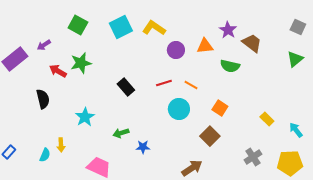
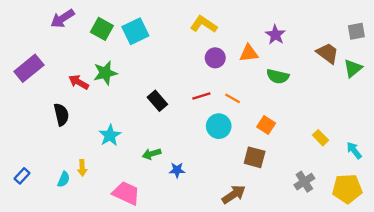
cyan square: (121, 27) -> (135, 31), moved
gray square: (298, 27) -> (356, 31), turned -35
yellow L-shape: (154, 28) -> (204, 24), moved
brown trapezoid: (252, 43) -> (327, 53), moved
purple arrow: (44, 45) -> (62, 19), moved, size x1.5
brown square: (210, 136) -> (255, 157), turned -30

